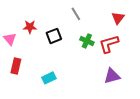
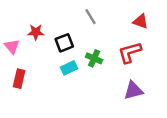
red triangle: (118, 18) -> (140, 21), turned -48
green cross: (87, 41) -> (94, 58), moved
cyan rectangle: (49, 78) -> (69, 68), moved

